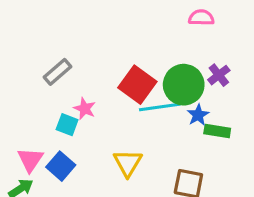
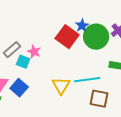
gray rectangle: (57, 72) -> (12, 50), moved
cyan line: (160, 107) -> (87, 80), moved
blue star: (198, 115) -> (82, 26), moved

